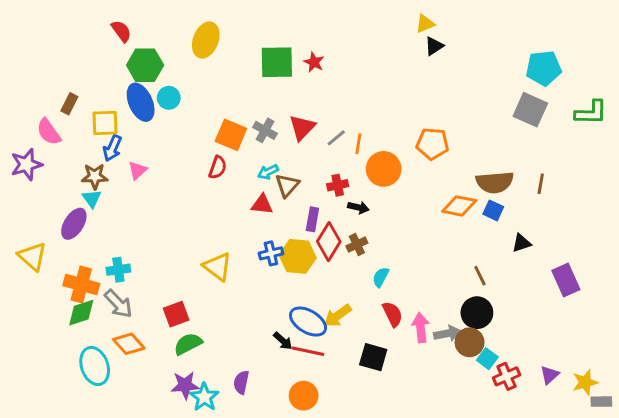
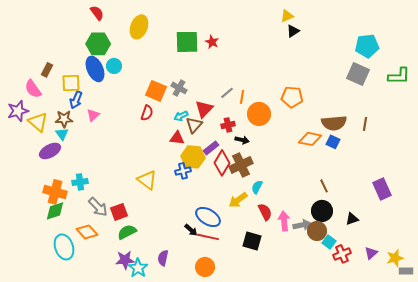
red semicircle: (121, 31) -> (97, 13), moved
red triangle: (302, 127) -> (204, 109), moved
purple rectangle: (312, 219) -> (211, 148), turned 42
purple ellipse: (74, 224) -> (50, 151), turned 30
black triangle: (521, 243) -> (352, 219), moved
brown cross: (357, 245) -> (241, 165), size x1.6
yellow triangle: (32, 256) -> (38, 122), moved
yellow hexagon: (298, 256) -> (193, 157), moved
gray arrow: (118, 304) -> (98, 207), moved
yellow arrow: (338, 316) -> (238, 200), moved

